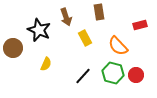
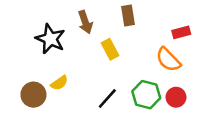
orange semicircle: (118, 46) -> (168, 60), moved
brown circle: (13, 48) -> (33, 95), moved
yellow semicircle: (46, 64) -> (59, 83), turned 32

